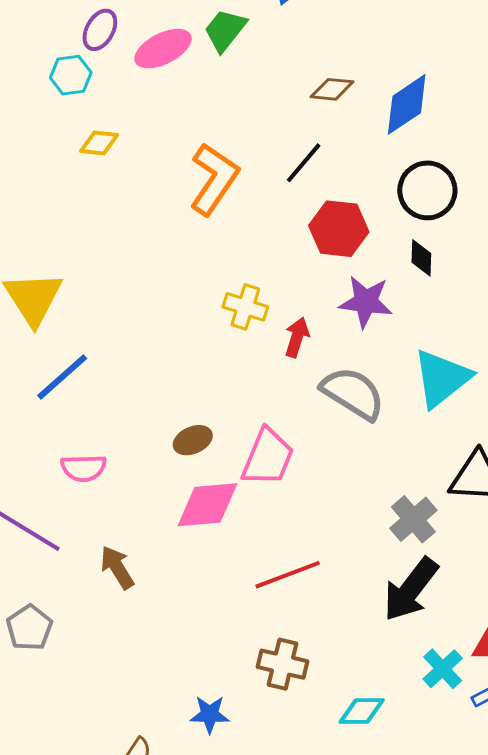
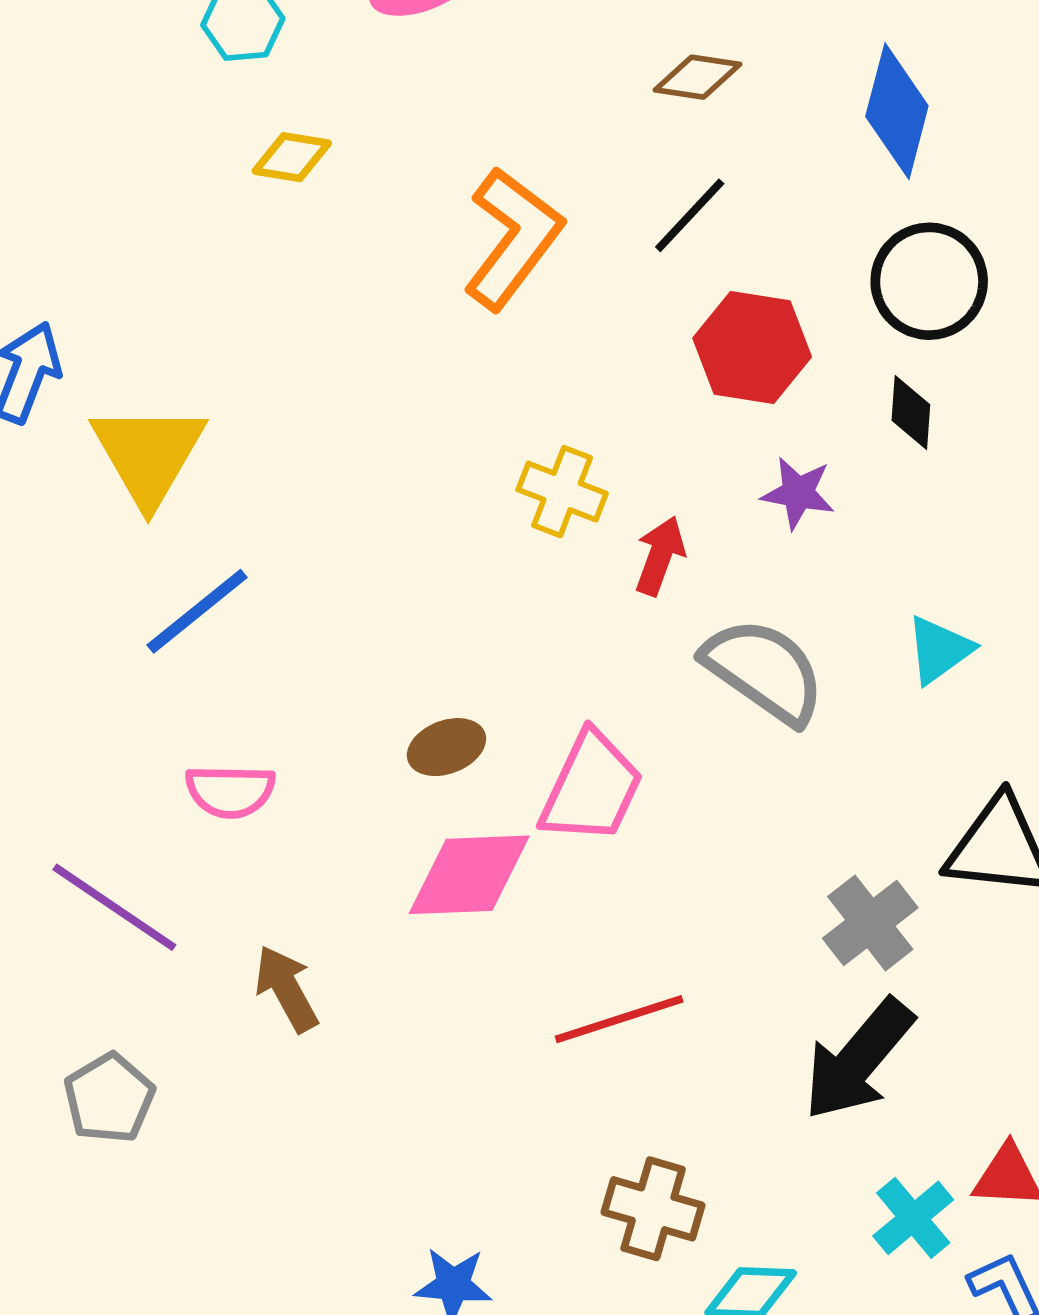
brown diamond: (332, 89) -> (698, 77), moved
blue diamond: (407, 104) -> (897, 111), turned -44
purple star: (366, 302) -> (798, 493), size x0.7
cyan triangle: (442, 378) -> (939, 650), size x0.6
brown cross: (283, 664) -> (653, 1209), moved

